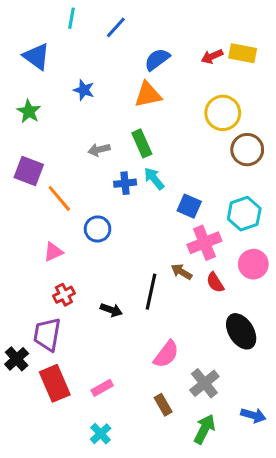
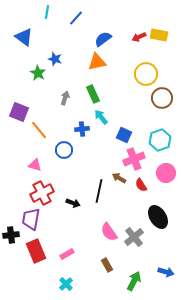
green star: (29, 111) -> (38, 73), moved
gray arrow: (99, 150) -> (65, 98), turned 120
blue cross: (125, 183) -> (82, 129), moved
pink triangle: (53, 252) -> (35, 165), turned 40
red cross: (64, 295) -> (42, 193), size x1.6
pink semicircle: (166, 354) -> (109, 232), turned 108
black cross: (17, 359) -> (11, 235), turned 35
gray cross: (204, 383) -> (134, 237), moved

